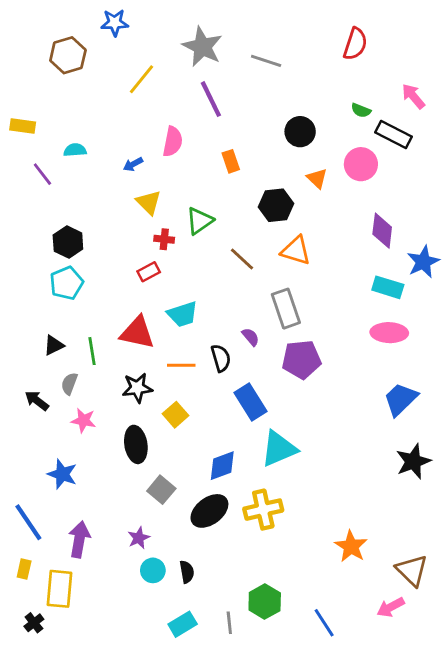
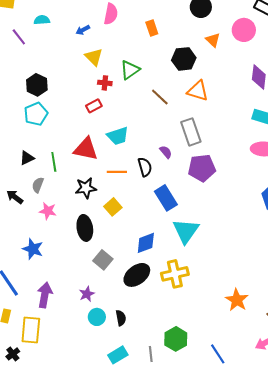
cyan triangle: (279, 449) -> (186, 231), turned -32

